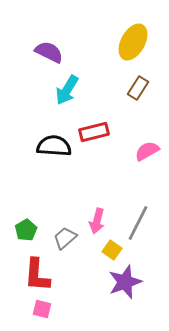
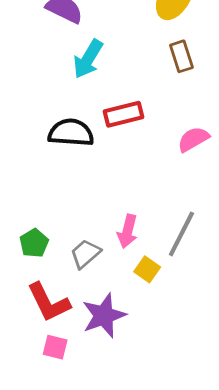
brown rectangle: (138, 88) -> (181, 56), turned -50
red L-shape: (37, 275) -> (49, 302), turned -30
purple star: (125, 282) -> (104, 316), moved

